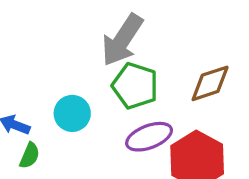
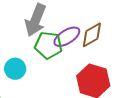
purple ellipse: (149, 137) -> (67, 37), moved

